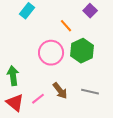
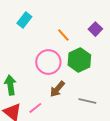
purple square: (90, 11) -> (95, 29), moved
brown arrow: (60, 91) -> (57, 89), moved, turned 78

